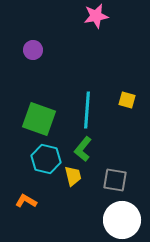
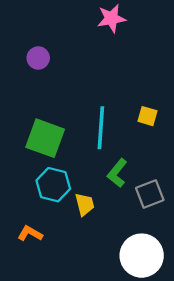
green L-shape: (83, 149) -> (117, 173), moved
gray square: (115, 180) -> (150, 194), moved, turned -30

